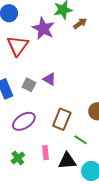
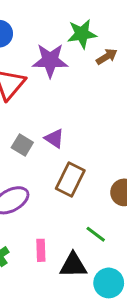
purple star: (43, 28) -> (50, 60), turned -30
brown rectangle: (62, 119) -> (70, 179), moved

